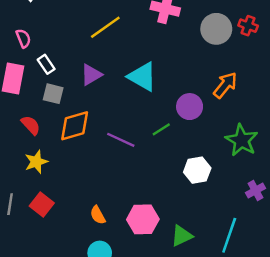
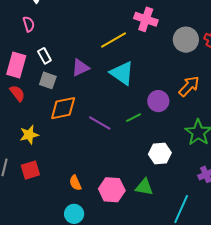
yellow line: (105, 27) -> (113, 40), moved
pink semicircle: (23, 38) -> (29, 24), moved
red semicircle: (31, 125) -> (17, 93), moved
red square: (42, 205) -> (30, 170), turned 30
green triangle: (182, 236) -> (144, 187), moved, turned 30

